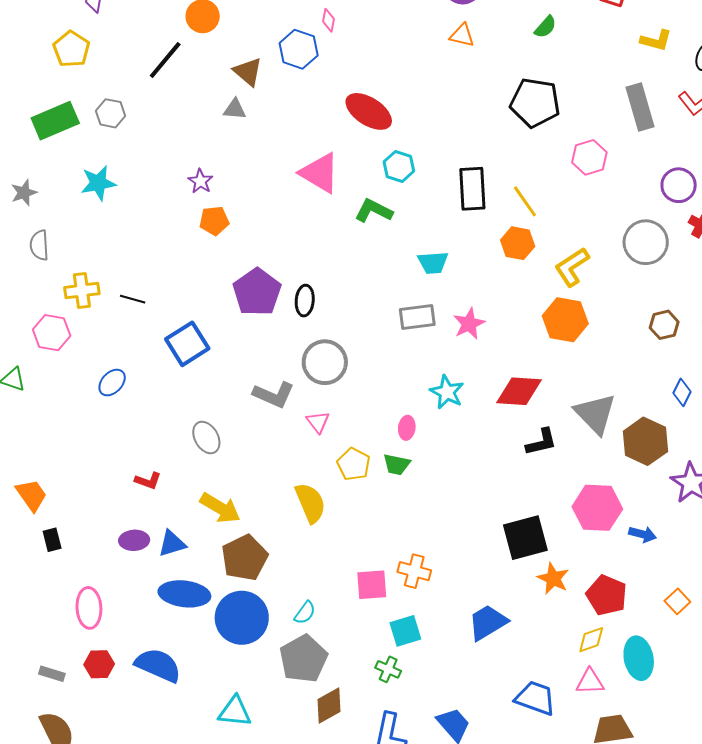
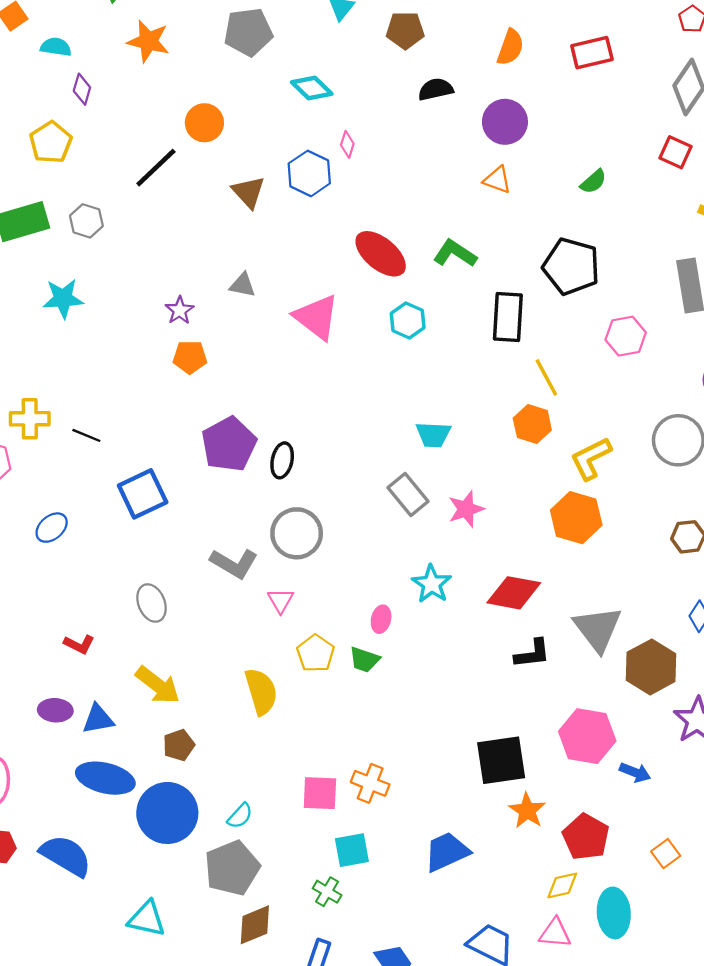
gray triangle: (235, 109) -> (243, 285), moved
black rectangle: (472, 189) -> (508, 317), moved
green L-shape: (374, 211) -> (455, 253), moved
gray rectangle: (417, 317) -> (408, 495), turned 51
brown pentagon: (245, 558) -> (179, 745), size x0.6

